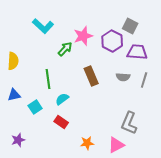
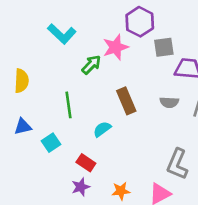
gray square: (130, 26) -> (164, 47), moved, turned -35
purple hexagon: (112, 41) -> (140, 22), moved
cyan semicircle: (62, 99) -> (102, 129), moved
purple star: (18, 140) -> (81, 187), moved

